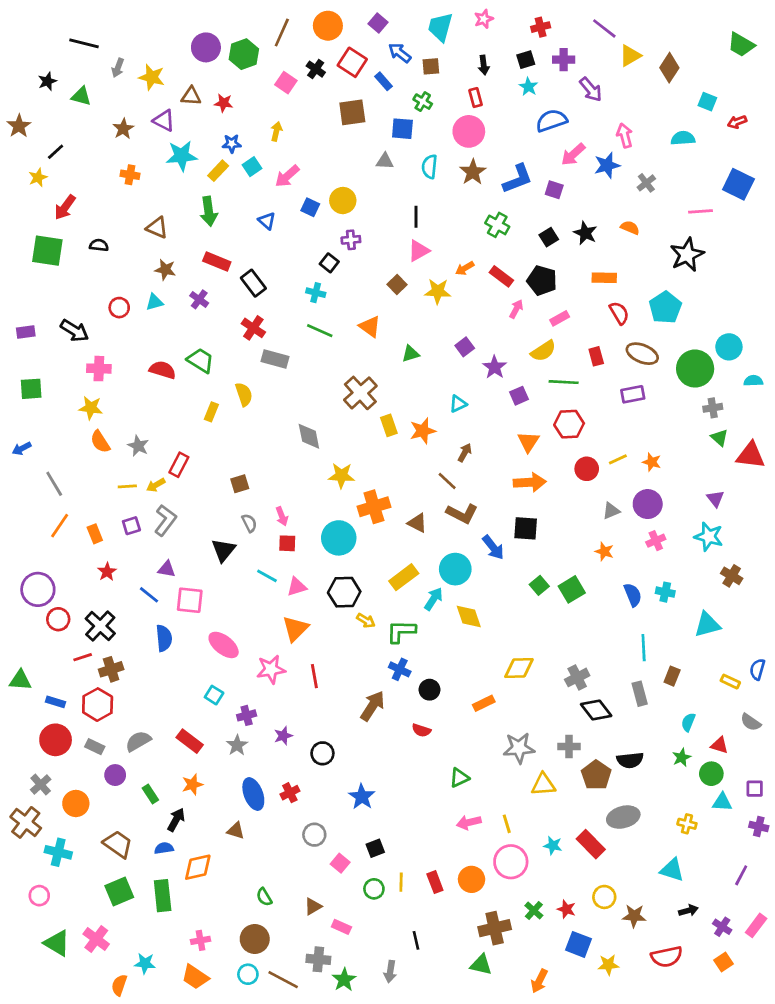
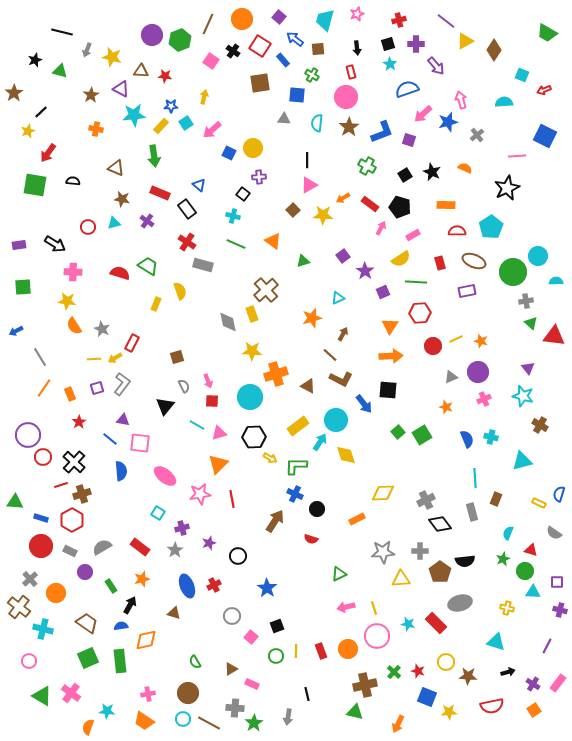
blue triangle: (267, 221) -> (199, 185), moved
red semicircle: (619, 313) -> (457, 231), turned -60
yellow rectangle: (389, 425) -> (252, 314), moved

